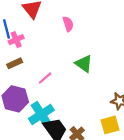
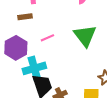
green triangle: (84, 64) -> (85, 36), size x1.4

